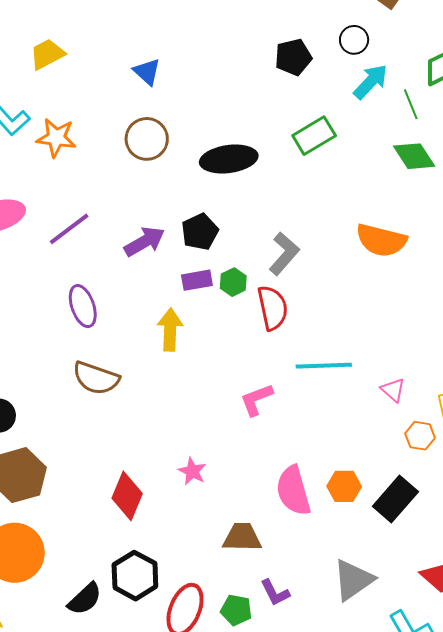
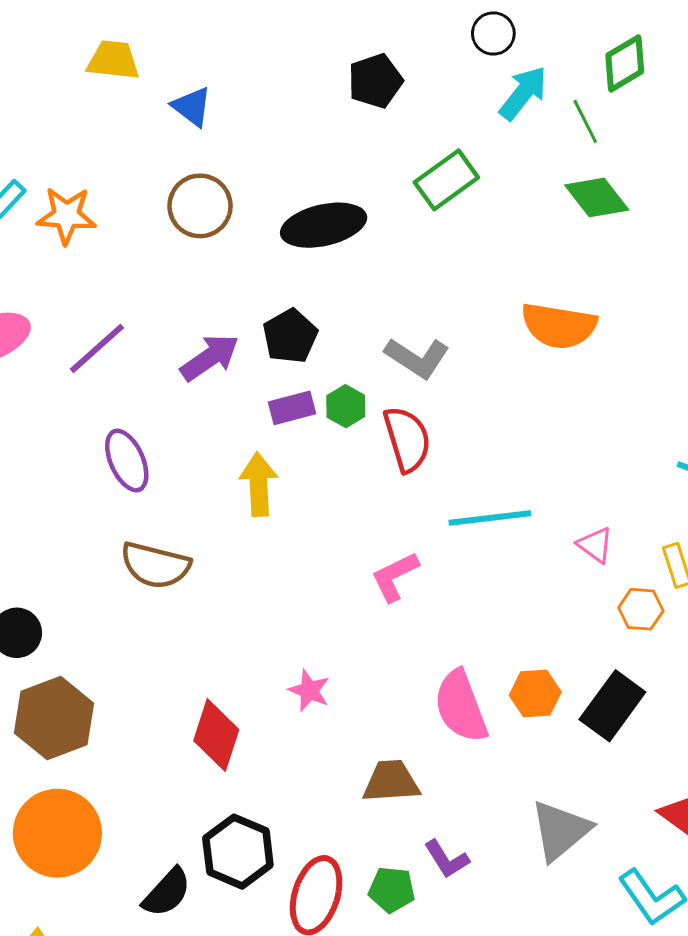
yellow trapezoid: (47, 54) -> (113, 60), moved, turned 39
black pentagon: (293, 57) -> (375, 81), moved
gray L-shape: (284, 254) -> (417, 358), turned 87

